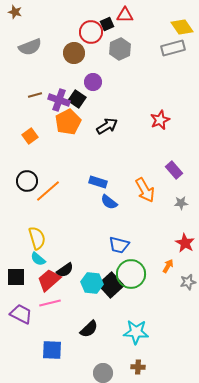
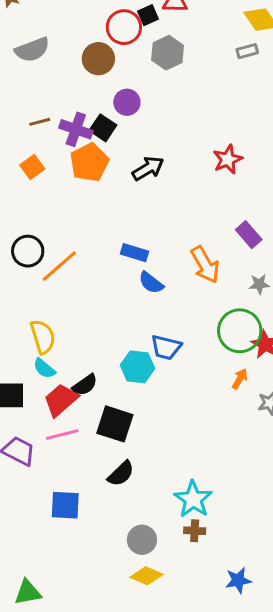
gray rectangle: (173, 48) -> (247, 51), size x0.6
orange square: (30, 136) -> (32, 167), moved
green circle: (131, 274) -> (240, 331), moved
cyan hexagon: (92, 283) -> (137, 367), moved
black square: (111, 285) -> (115, 424), moved, turned -30
cyan star: (136, 332) -> (193, 499), moved, turned 30

